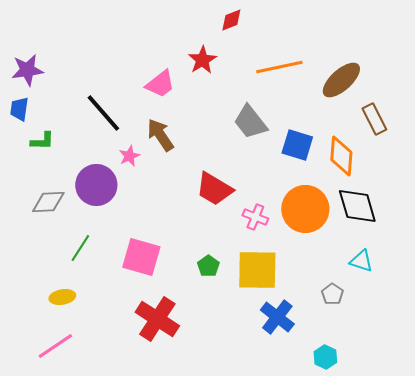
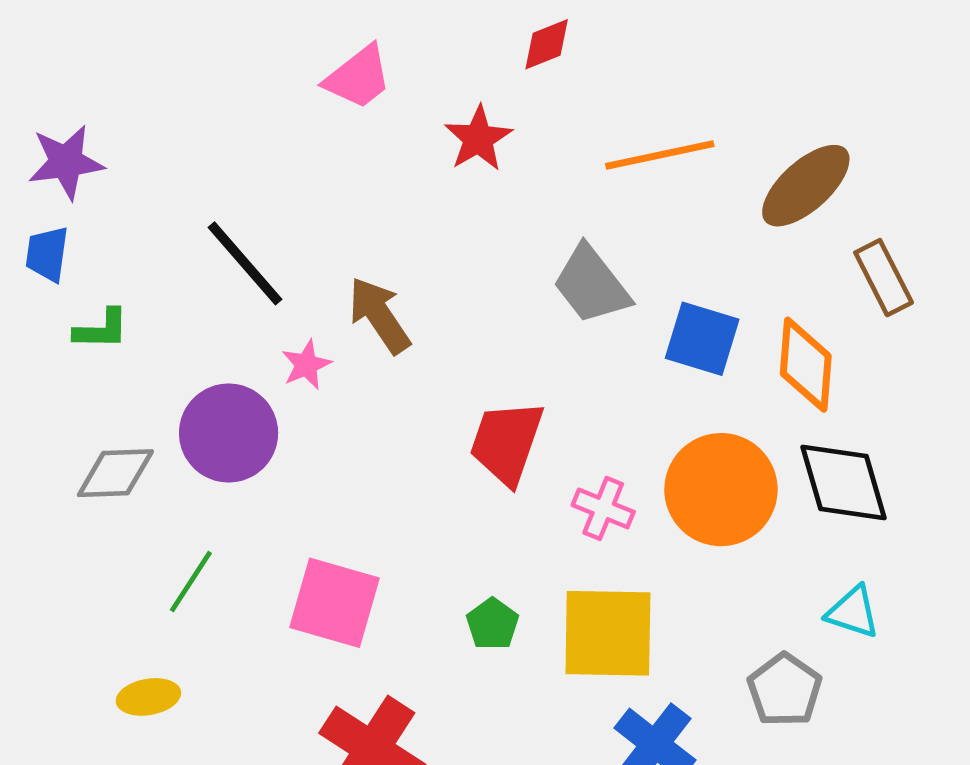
pink trapezoid: (160, 84) -> (358, 77), moved
red trapezoid: (214, 189) -> (507, 442), turned 78
gray pentagon: (332, 294) -> (785, 690), size x1.4

